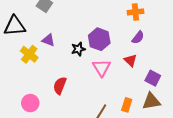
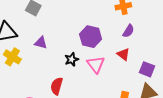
black star: (78, 49) -> (72, 59), moved
yellow cross: (29, 54) -> (12, 57), moved

